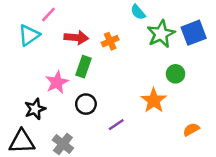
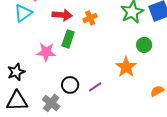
pink star: (57, 82) -> (46, 52), turned 30
black circle: (86, 104) -> (70, 85), moved
black star: (35, 109) -> (16, 72), moved

